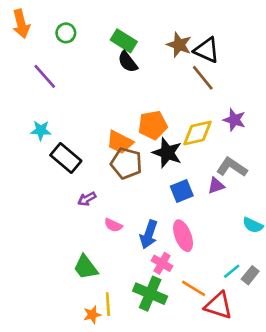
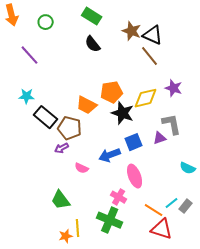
green rectangle: (124, 41) -> (92, 16), moved
brown pentagon: (126, 163) -> (70, 128), moved
gray L-shape: (232, 167) -> (172, 124), turned 45
blue arrow: (149, 234) -> (110, 155), moved, turned 50
orange line: (194, 288) -> (154, 210), moved

